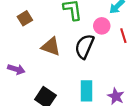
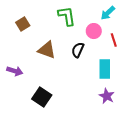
black semicircle: (84, 46) -> (78, 50), size x0.7
cyan rectangle: (87, 91) -> (105, 69), moved

